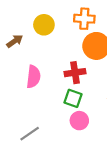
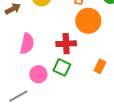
pink circle: (79, 121) -> (38, 74), moved

